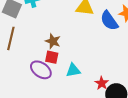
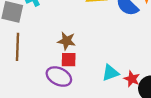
cyan triangle: (73, 70) -> (110, 73), moved

